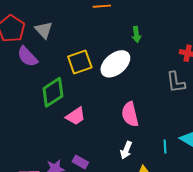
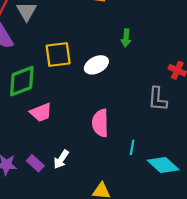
white ellipse: (115, 64) -> (96, 65), size x0.7
cyan line: (165, 146) -> (132, 147), moved
white arrow: (126, 150) -> (61, 159), moved

